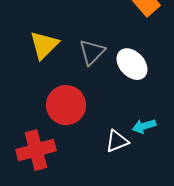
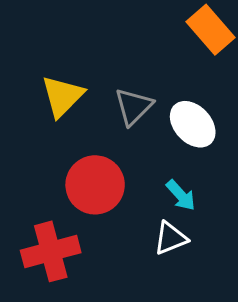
cyan arrow: (144, 126) -> (181, 195), moved, turned -115

